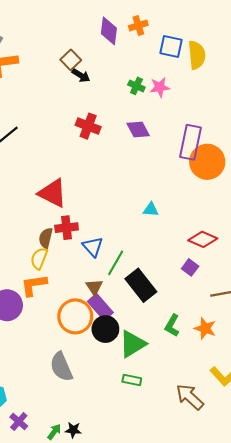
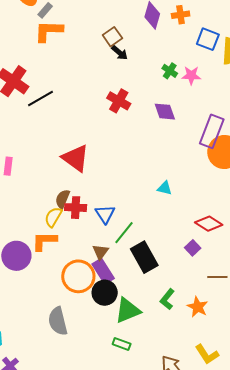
red cross: (67, 228) -> (76, 208), moved

